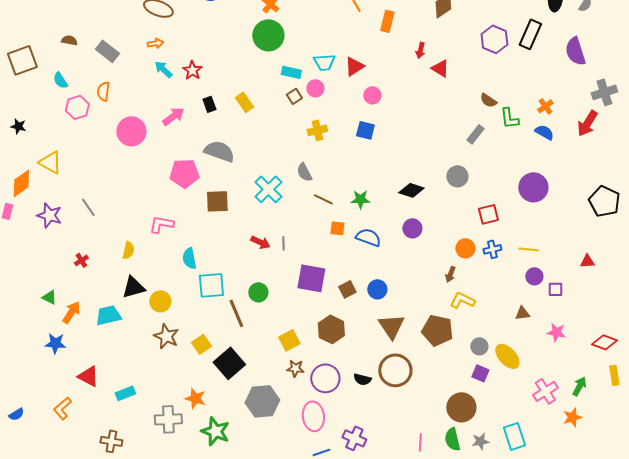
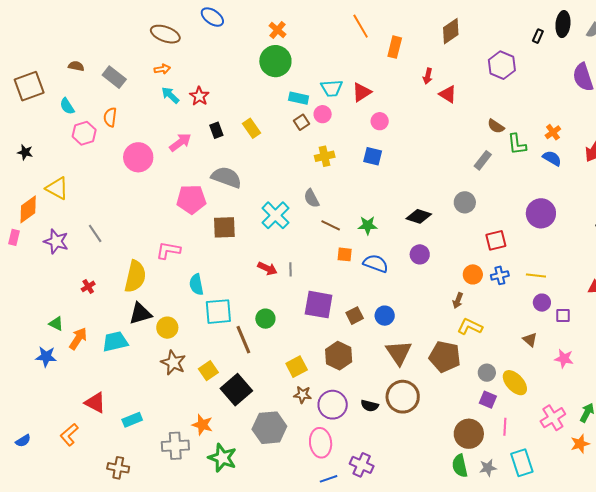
black rectangle: (530, 34) -> (538, 36), moved, size x0.5
yellow semicircle: (128, 250) -> (135, 276), size x1.8
brown triangle: (522, 313) -> (530, 340), turned 49
blue star: (55, 343) -> (46, 357), moved
pink line: (420, 442) -> (505, 427), moved

